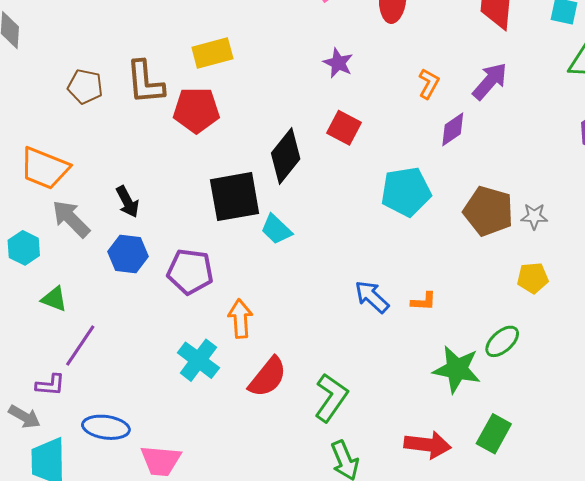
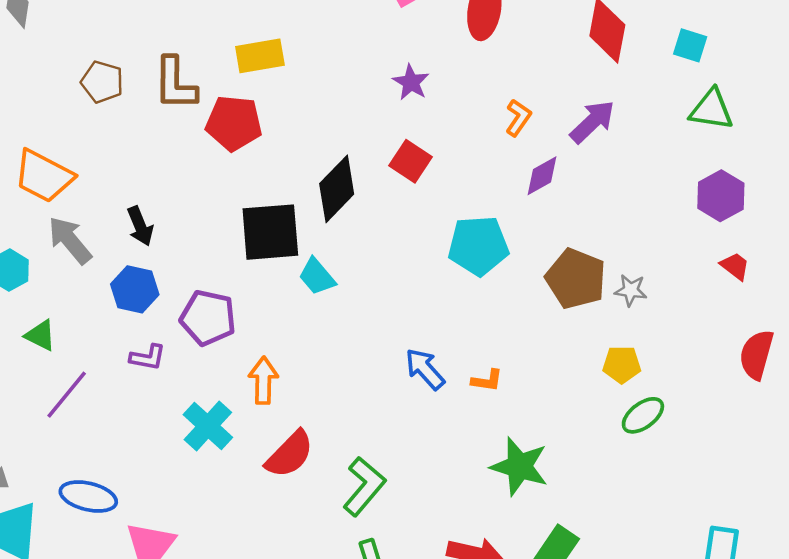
green ellipse: (502, 341) -> (643, 415), moved
purple L-shape: (50, 385) -> (148, 357), moved

